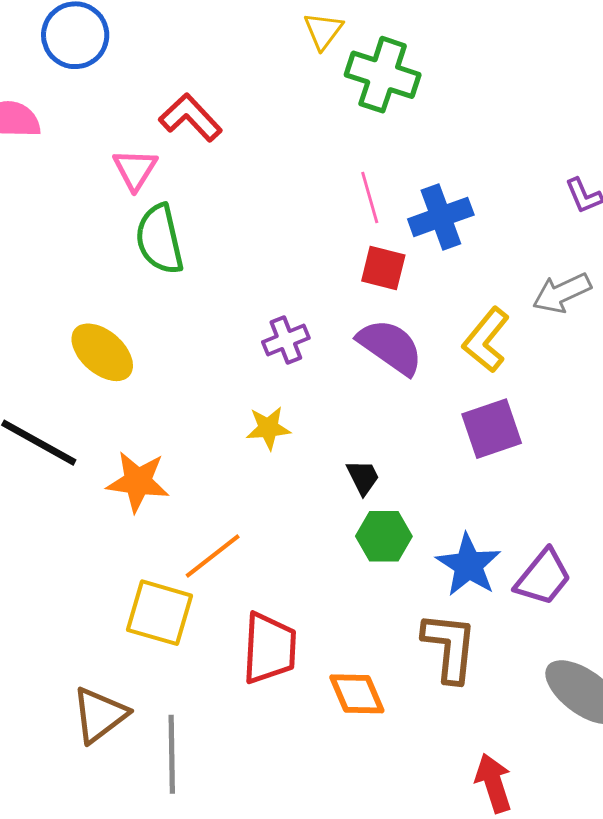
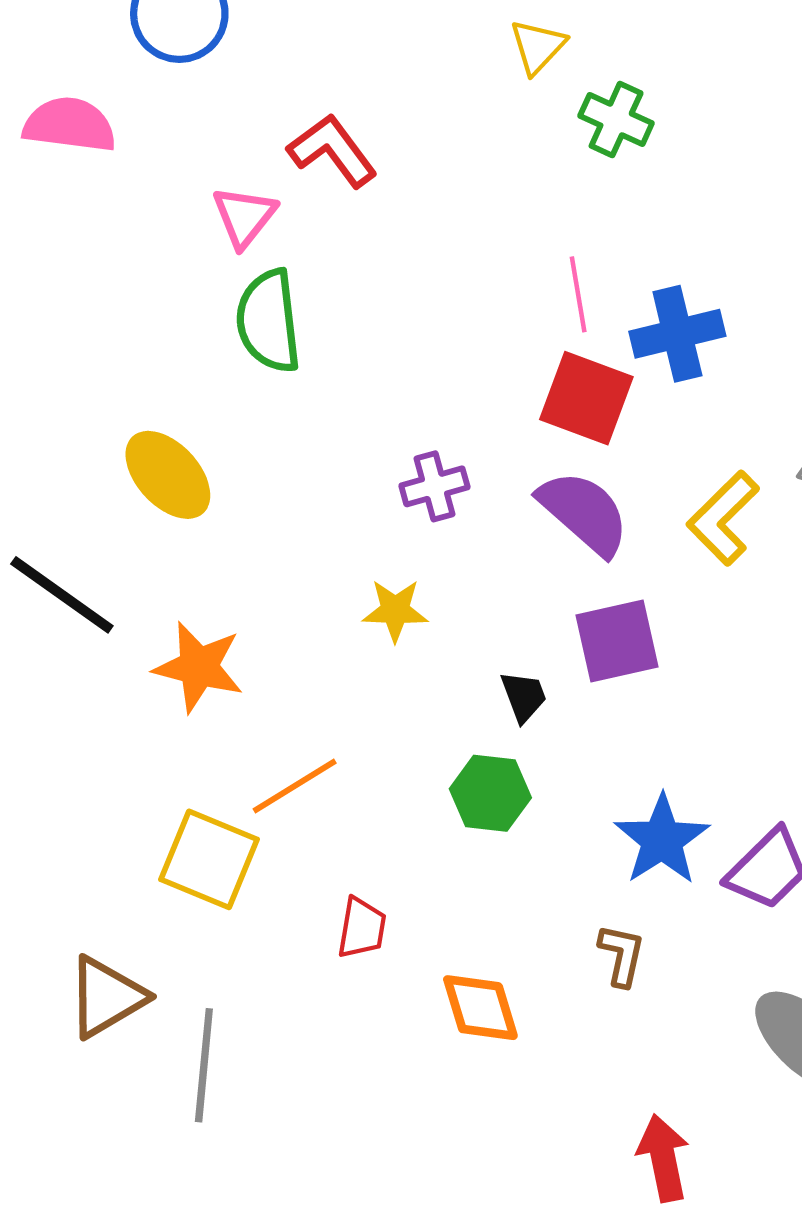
green cross: (383, 75) -> (616, 119), size x0.7
red square: (383, 268) -> (586, 398), size x1.4
purple square: (492, 429) -> (617, 641), moved
green hexagon: (384, 536) -> (490, 793), moved
brown L-shape: (450, 647) -> (622, 955), size x0.6
red trapezoid: (269, 648) -> (362, 928), size x0.6

